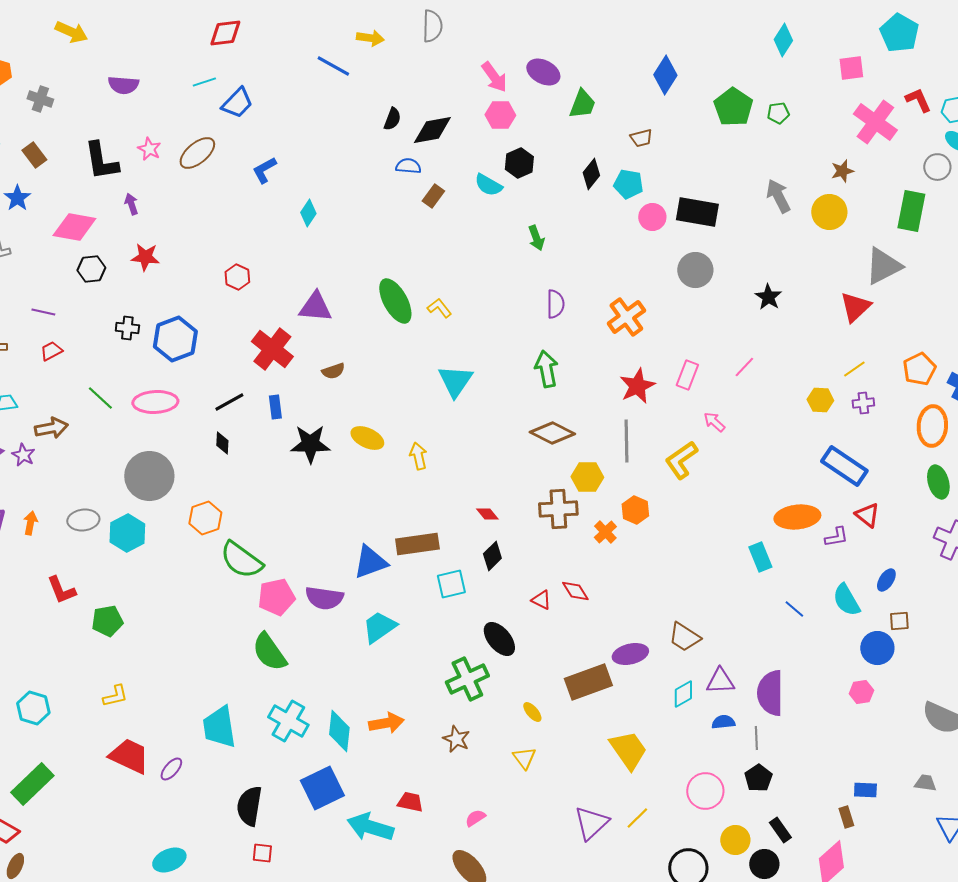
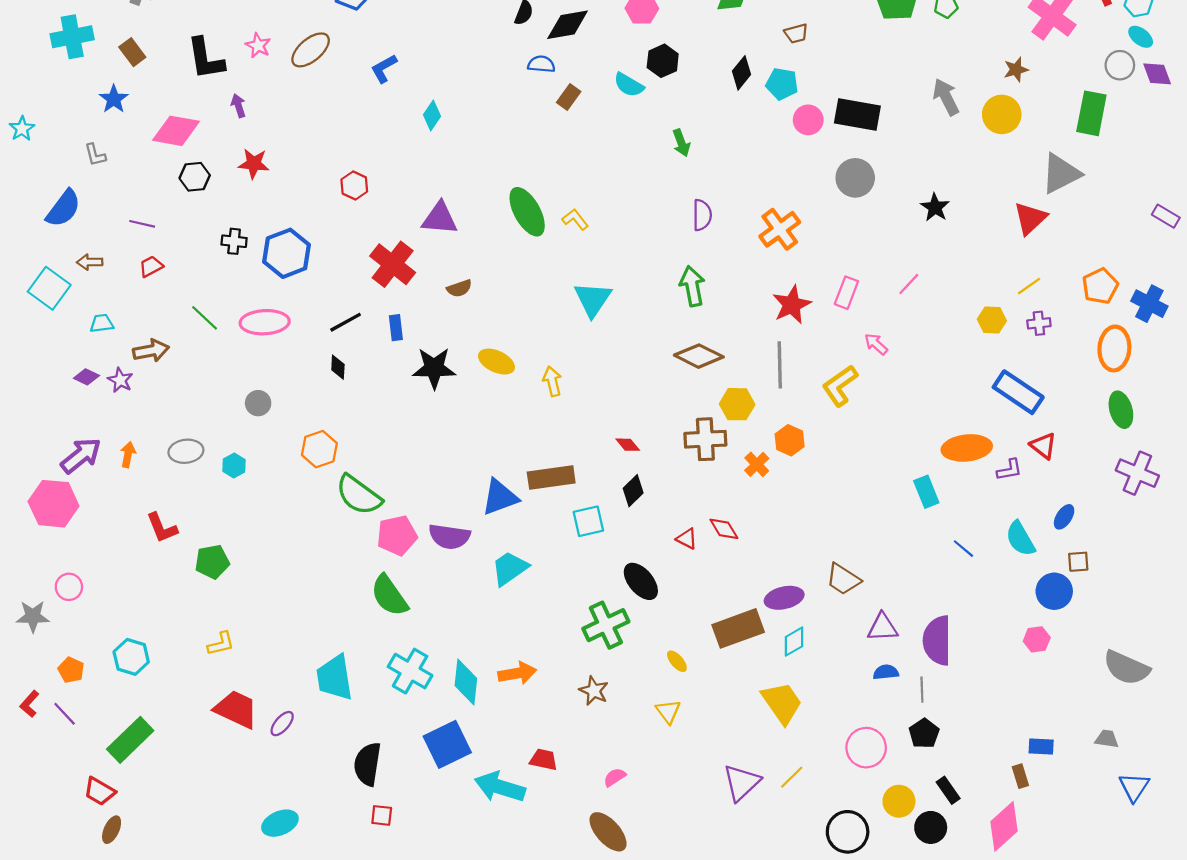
gray circle: (149, 476) -> (258, 403), size x0.5
cyan hexagon: (127, 533) -> (234, 465), size x0.6
cyan diamond: (683, 694) -> (794, 642), moved

